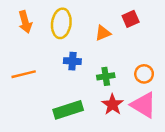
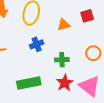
blue cross: (72, 61) -> (37, 44), turned -32
orange circle: (144, 74) -> (93, 53), moved

